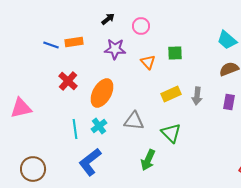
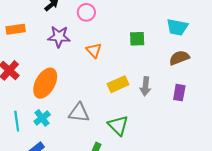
cyan trapezoid: (227, 40) -> (177, 27), turned -30
green square: (175, 53) -> (137, 39), moved

